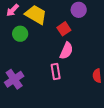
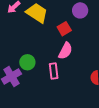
green circle: (20, 34) -> (27, 62), moved

